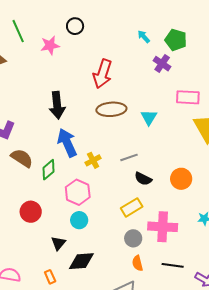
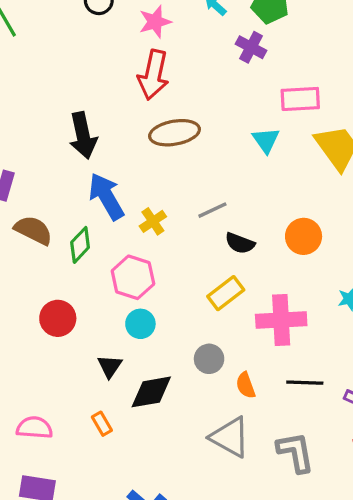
pink star: (50, 45) -> (155, 22), moved
cyan triangle: (149, 117) -> (266, 140), moved
gray circle: (133, 238) -> (209, 359), moved

